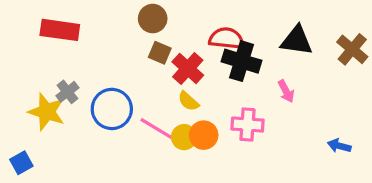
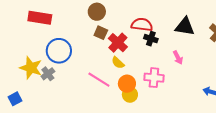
black cross: (241, 61) -> (151, 39), size x0.6
gray cross: (67, 92) -> (48, 74), moved
blue circle: (112, 109) -> (59, 51), moved
yellow circle: (184, 137) -> (130, 95), moved

